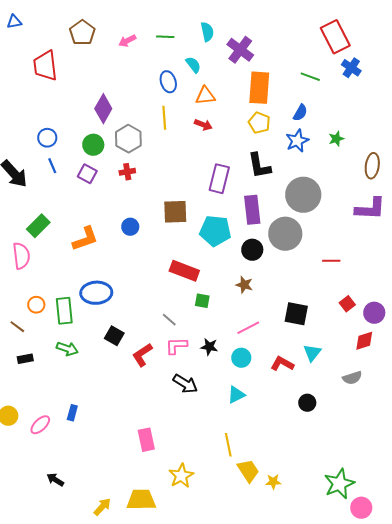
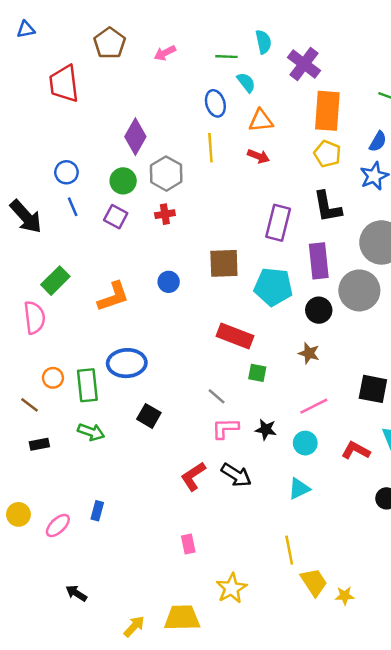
green line: (165, 37) -> (226, 57), moved
red L-shape: (142, 355) -> (193, 476), moved
pink rectangle: (146, 440) -> (188, 544), size x0.7

